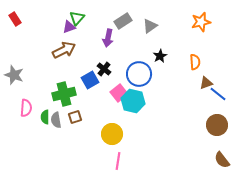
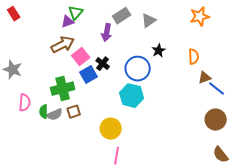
pink square: (119, 93) -> (81, 57), moved
gray semicircle: (56, 120) -> (55, 115), turned -105

